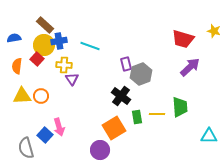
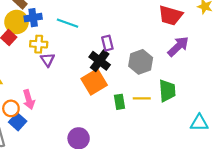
gray hexagon: (141, 74) -> (141, 62), moved
orange circle: (41, 96) -> (11, 108), moved
black cross: (121, 96) -> (100, 61), moved
pink arrow: (59, 127) -> (29, 100), moved
orange square: (114, 128) -> (94, 82), moved

